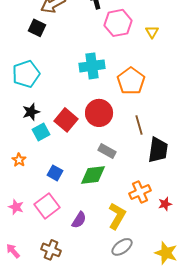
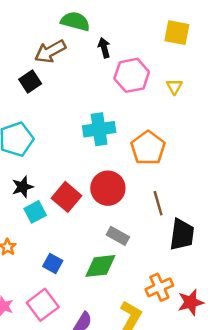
black square: (37, 28) -> (30, 82), turned 30
red star: (165, 204) -> (191, 302), size x1.5

